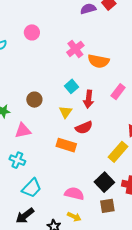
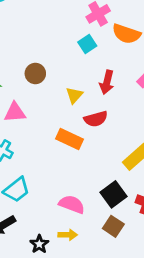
cyan square: (71, 86) -> (87, 44), moved
brown square: (107, 206) -> (113, 226), turned 35
yellow arrow: (74, 217) -> (68, 235), turned -32

